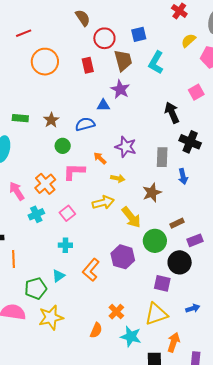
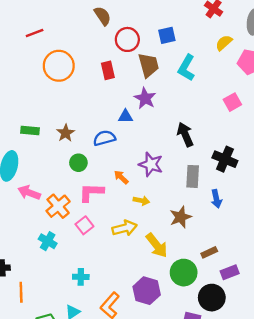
black arrow: (172, 113) -> (185, 134), moved
pink arrow: (17, 191) -> (29, 193), moved, turned -36
pink square: (67, 213) -> (84, 225), moved
cyan cross: (36, 214) -> (48, 241), turned -35

